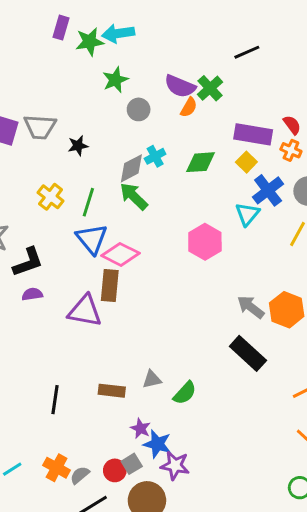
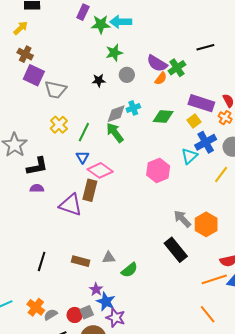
gray trapezoid: (40, 127) -> (56, 90), moved
black star: (78, 146) -> (99, 80), moved
blue triangle: (92, 239) -> (82, 157), size x0.6

